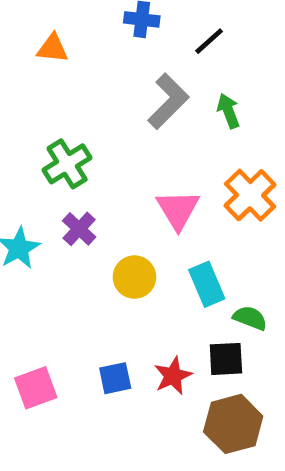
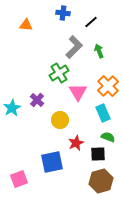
green cross: (67, 164) -> (59, 73), moved
cyan rectangle: (207, 284) -> (103, 113), moved
red star: (173, 376) -> (76, 143), moved
blue square: (115, 378) -> (52, 162), size x1.6
pink square: (36, 388) -> (19, 179), moved

